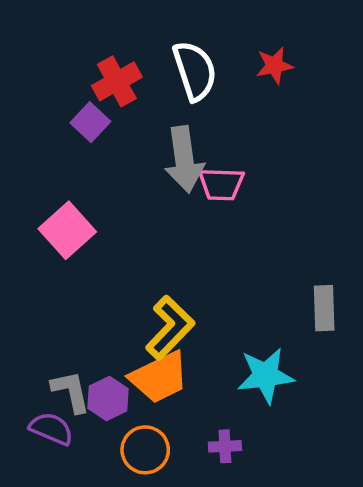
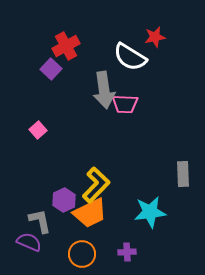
white semicircle: (195, 71) -> (130, 57), moved, turned 140
pink square: (67, 230) -> (38, 130), size x0.6
purple hexagon: (108, 399) -> (64, 200), moved

